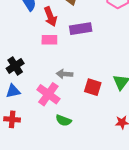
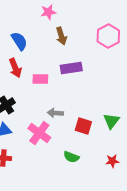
red arrow: (50, 17) -> (15, 68), moved
green semicircle: (64, 120) -> (71, 157), moved

